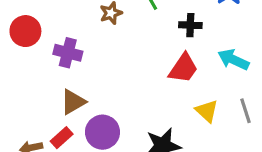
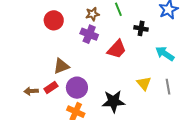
red circle: (25, 31) -> (54, 20), moved
purple cross: (68, 53) -> (89, 34), moved
red trapezoid: (183, 68) -> (117, 49), moved

